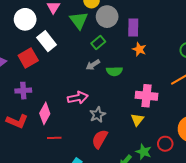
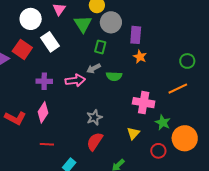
green rectangle: (98, 42) -> (100, 47), turned -40
red square: (28, 58) -> (22, 49), moved, turned -30
purple cross: (23, 91) -> (44, 81), moved
pink arrow: (78, 98) -> (75, 80), moved
yellow triangle: (137, 120) -> (133, 133), moved
red line: (54, 138) -> (47, 144), moved
green star: (144, 152) -> (163, 122), moved

